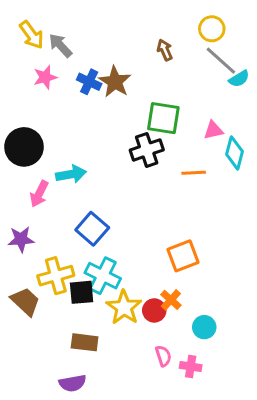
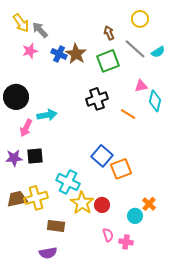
gray line: (221, 61) -> (135, 49), moved
green square: (163, 118) -> (108, 61), moved, turned -30
orange line: (194, 173) -> (128, 114), turned 35
blue square: (92, 229) -> (102, 156), moved
yellow cross: (56, 276) -> (36, 198), moved
black square: (82, 292) -> (35, 156), moved
orange cross: (171, 300) -> (149, 204), moved
brown trapezoid: (26, 301) -> (17, 199), turned -55

